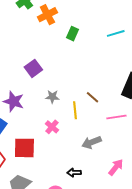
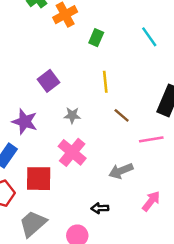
cyan line: (116, 33) -> (149, 37), turned 72
yellow line: (75, 110) -> (105, 82), moved
pink cross: (52, 127) -> (72, 152), size x1.6

